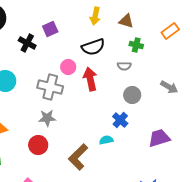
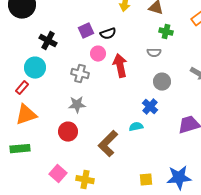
purple square: (50, 29) -> (86, 31), moved
black cross: (27, 43) -> (48, 41), moved
black semicircle: (93, 47) -> (108, 34), moved, size x0.7
gray cross: (50, 87) -> (80, 74), size x0.7

